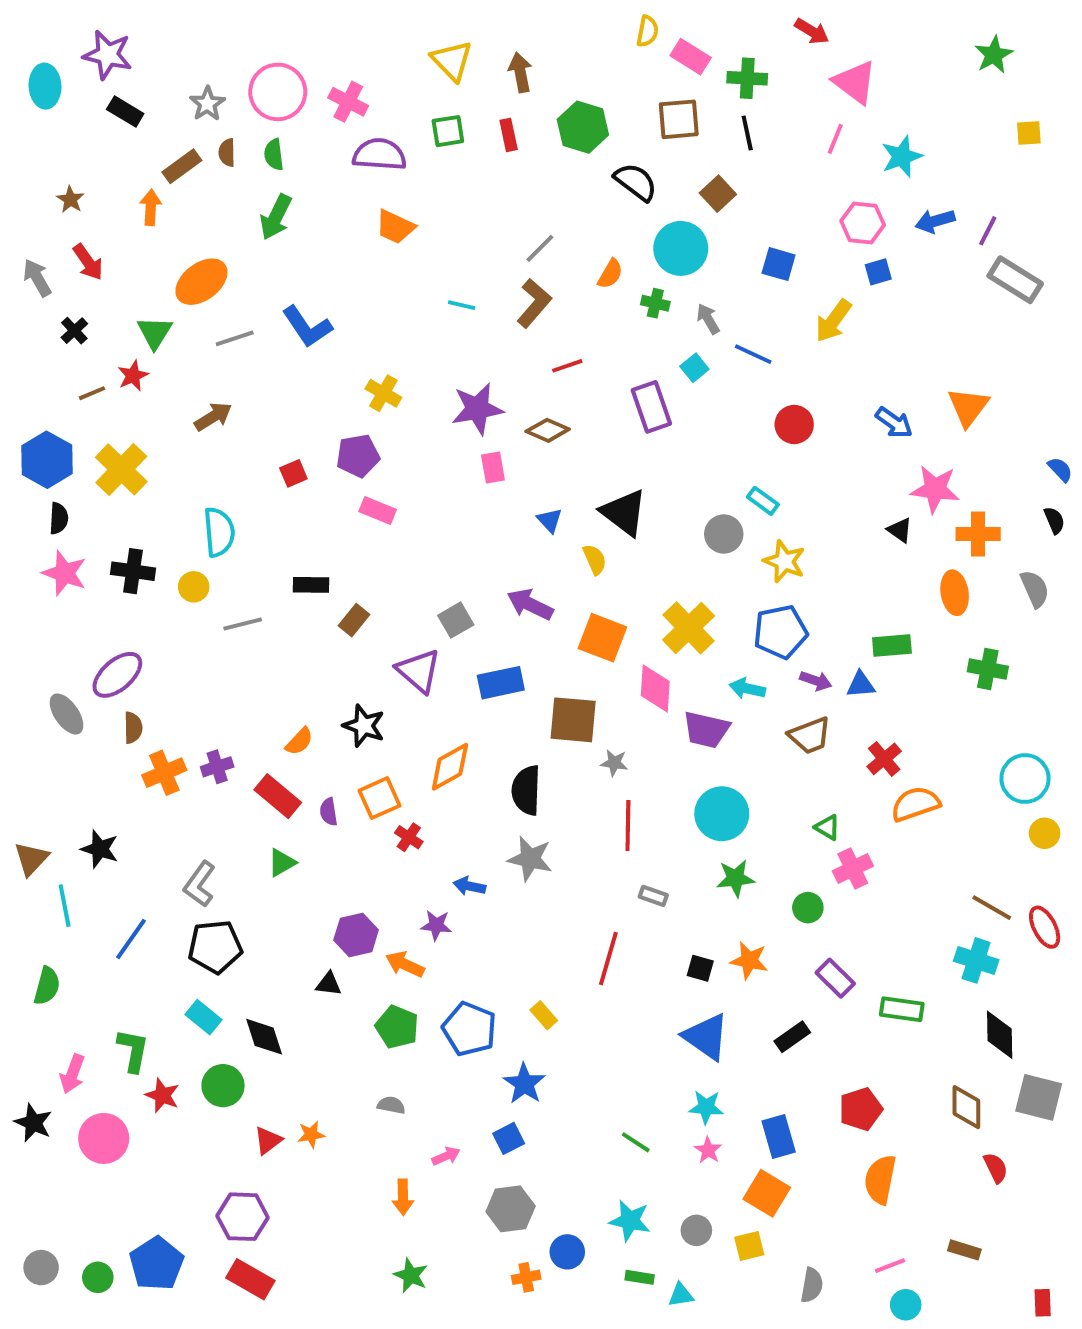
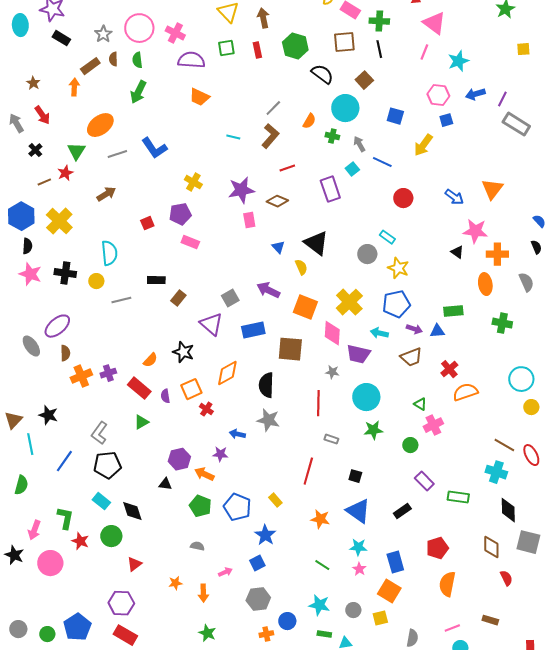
gray star: (614, 763) -> (332, 372), moved
orange star: (749, 960) -> (320, 519), moved
orange star: (311, 1135) -> (175, 583), moved

